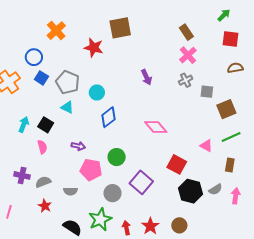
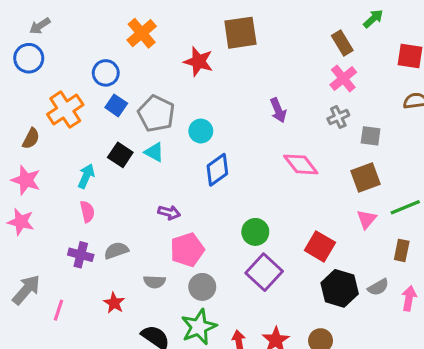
green arrow: (224, 15) -> (373, 19), moved
brown square: (226, 109) -> (365, 177), moved
black square: (46, 125) -> (120, 155), moved
pink diamond: (156, 127) -> (301, 164), moved
pink triangle: (206, 146) -> (367, 219), turned 40
pink semicircle: (42, 147) -> (87, 212), moved
green circle: (117, 157) -> (255, 232), moved
pink pentagon: (91, 170) -> (187, 250), turned -30
gray semicircle: (43, 182) -> (116, 251), moved
gray circle: (113, 193) -> (202, 287), moved

